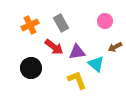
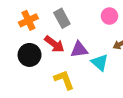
black circle: (31, 68) -> (30, 55), moved
yellow L-shape: (77, 80) -> (64, 80), moved

